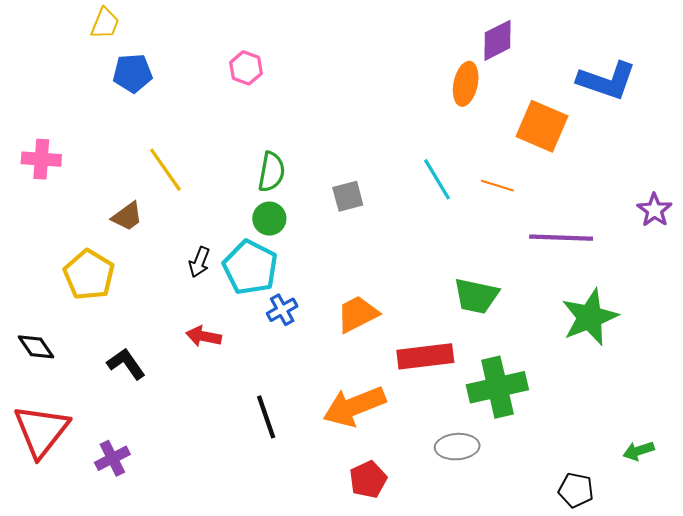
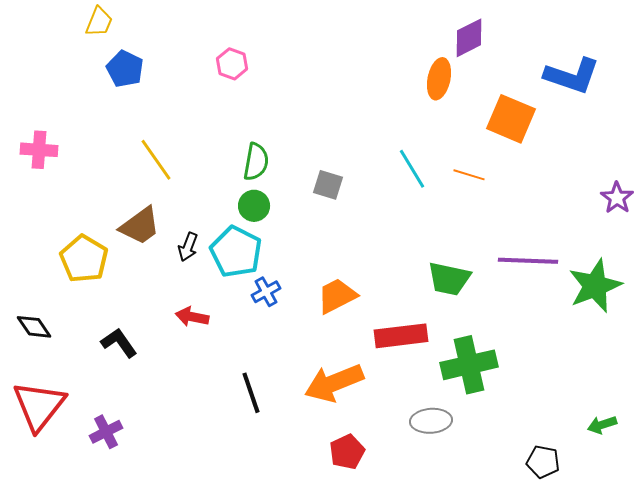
blue pentagon: (133, 73) -> (125, 69), turned 30
gray square: (348, 196) -> (328, 185), turned 32
brown trapezoid: (127, 216) -> (140, 226), moved, size x1.4
purple line: (561, 238) -> (528, 261), moved
green star: (590, 317) -> (595, 286), moved

